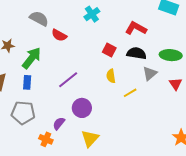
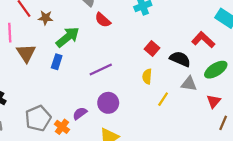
red L-shape: (136, 28) -> (203, 40), moved
green ellipse: (171, 55) -> (216, 70), turned -50
gray triangle: (150, 73) -> (189, 84), turned 35
yellow line: (130, 93) -> (163, 99), turned -40
gray pentagon: (23, 113) -> (38, 118), moved, turned 30

